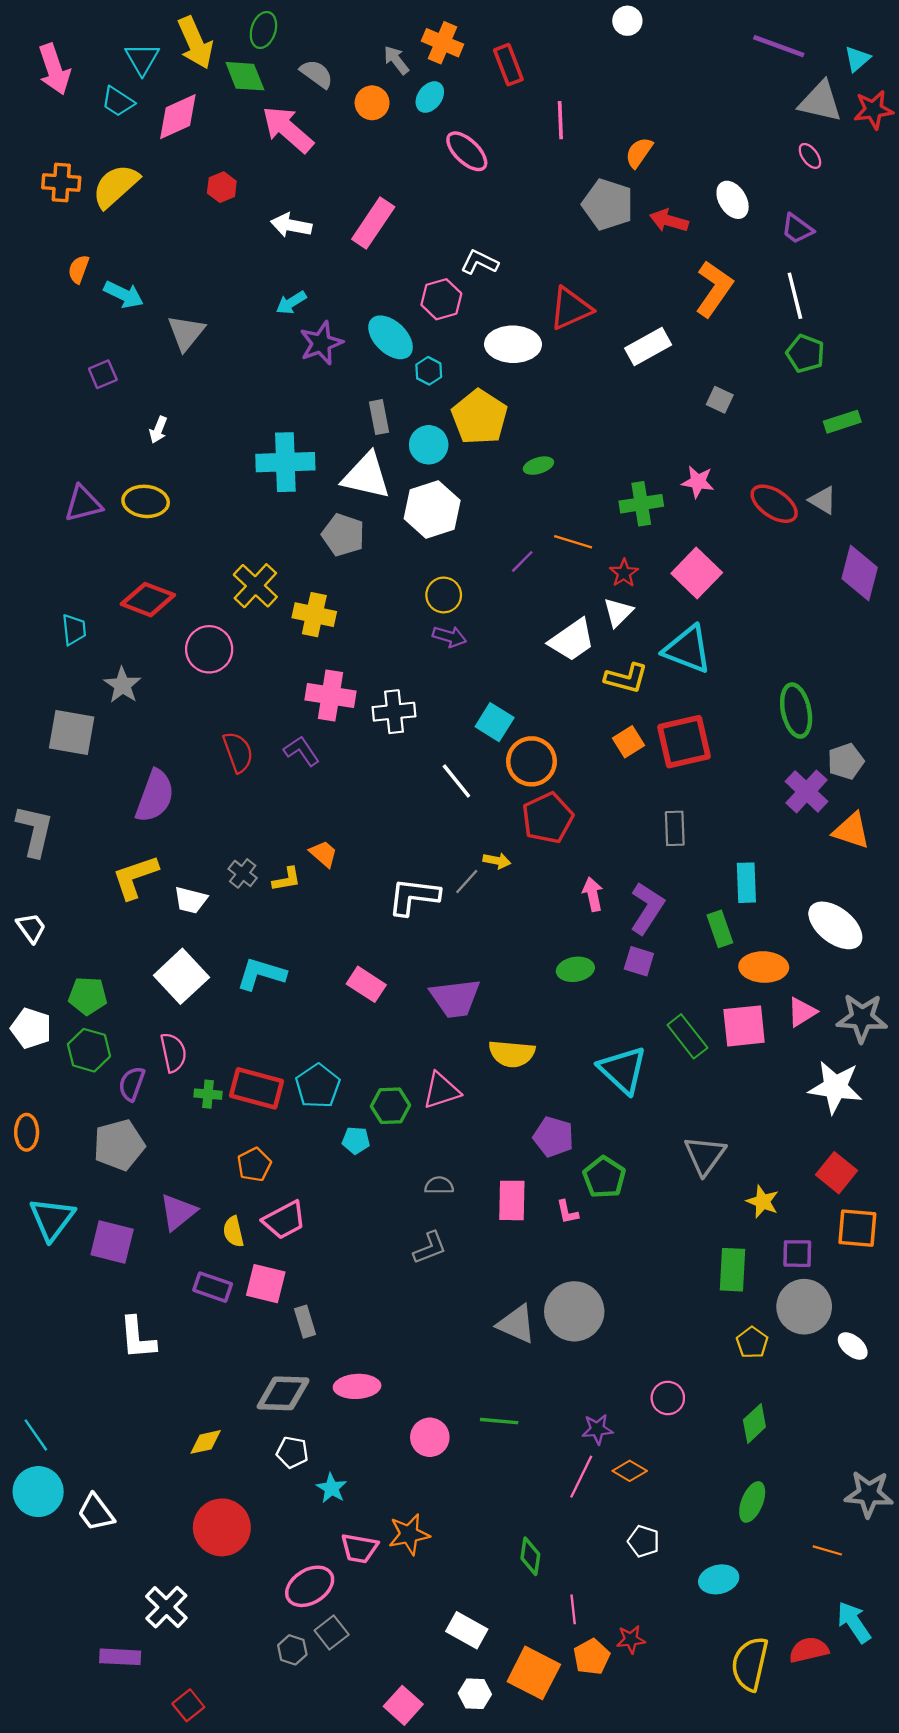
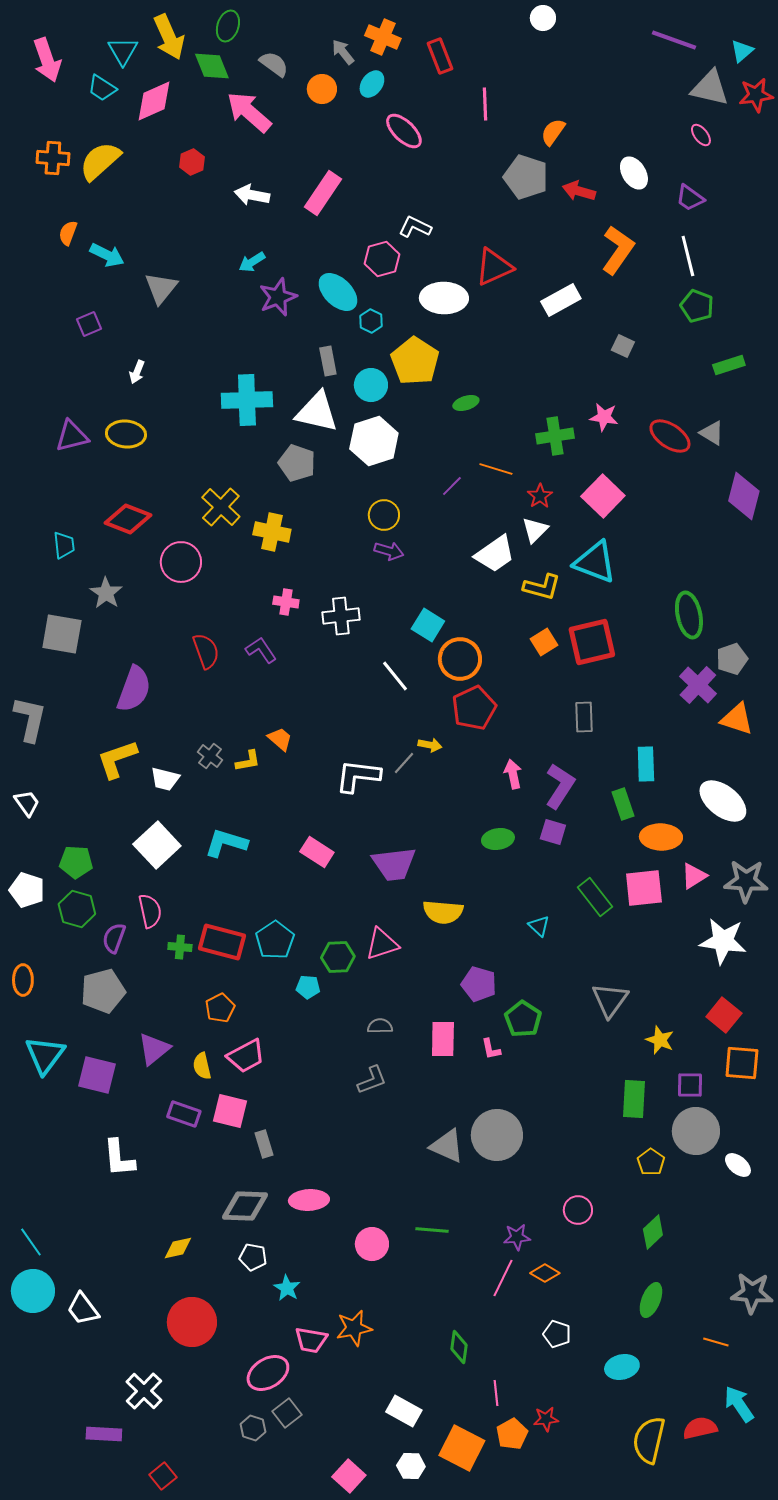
pink cross: (330, 696) -> (286, 602), size x0.6
cyan triangle: (623, 1070) -> (539, 926), size x0.5

